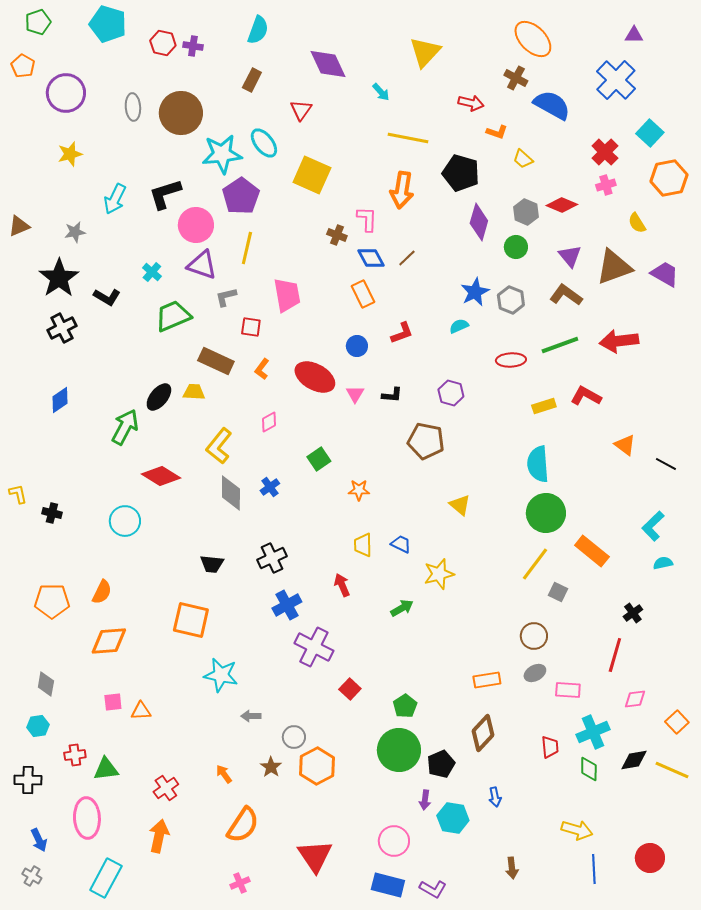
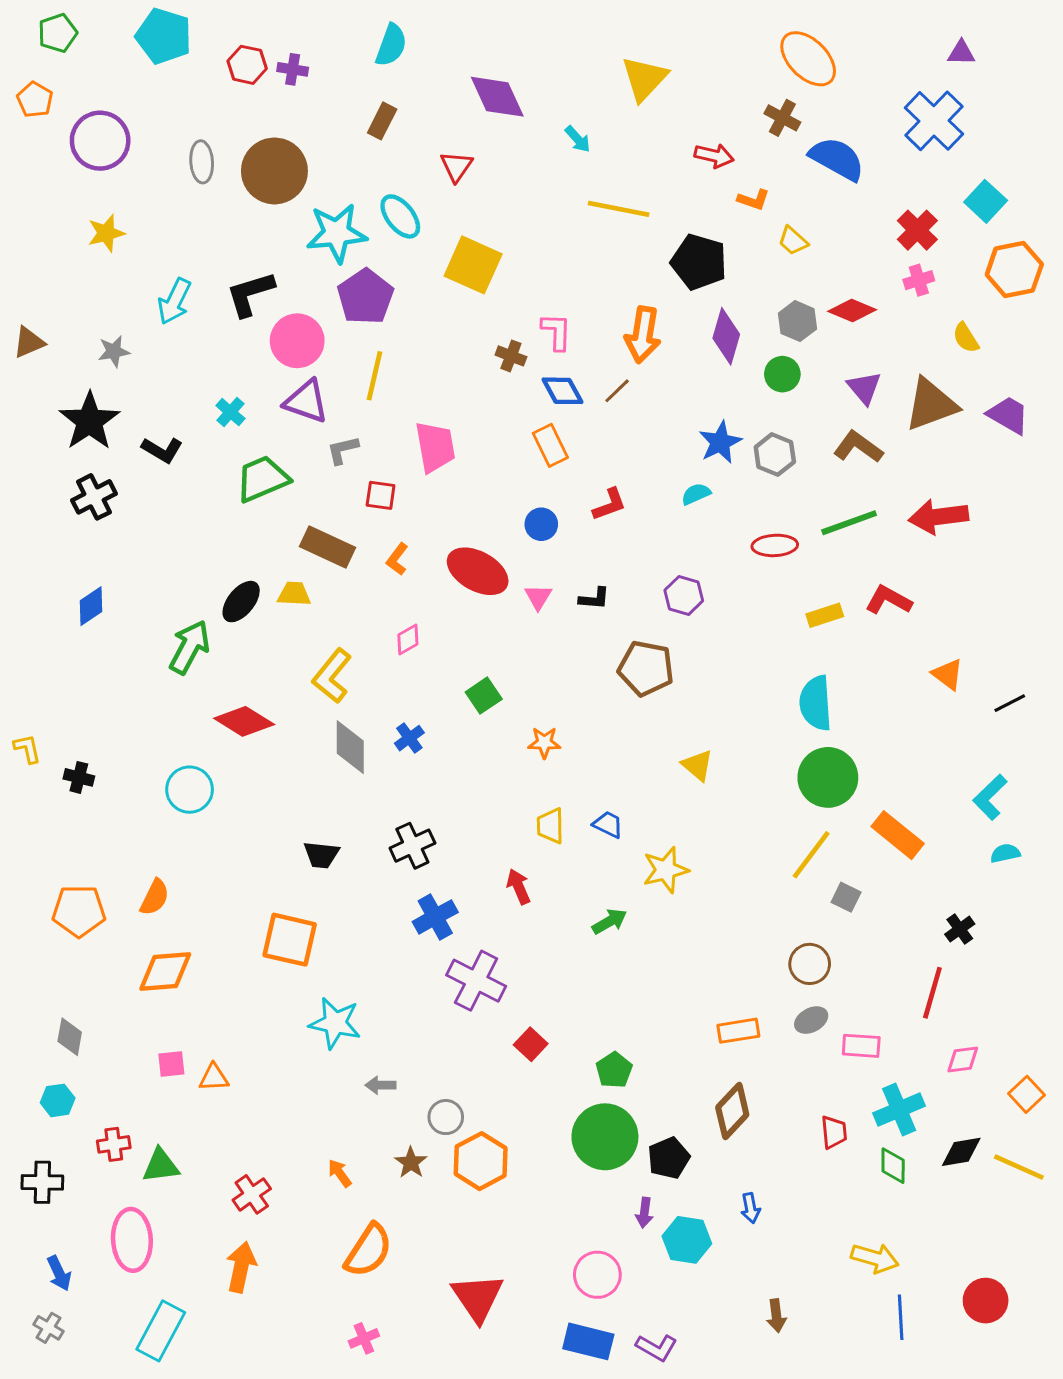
orange arrow: (402, 190) -> (643, 335), moved
black line: (666, 464) -> (1010, 703), turned -55

